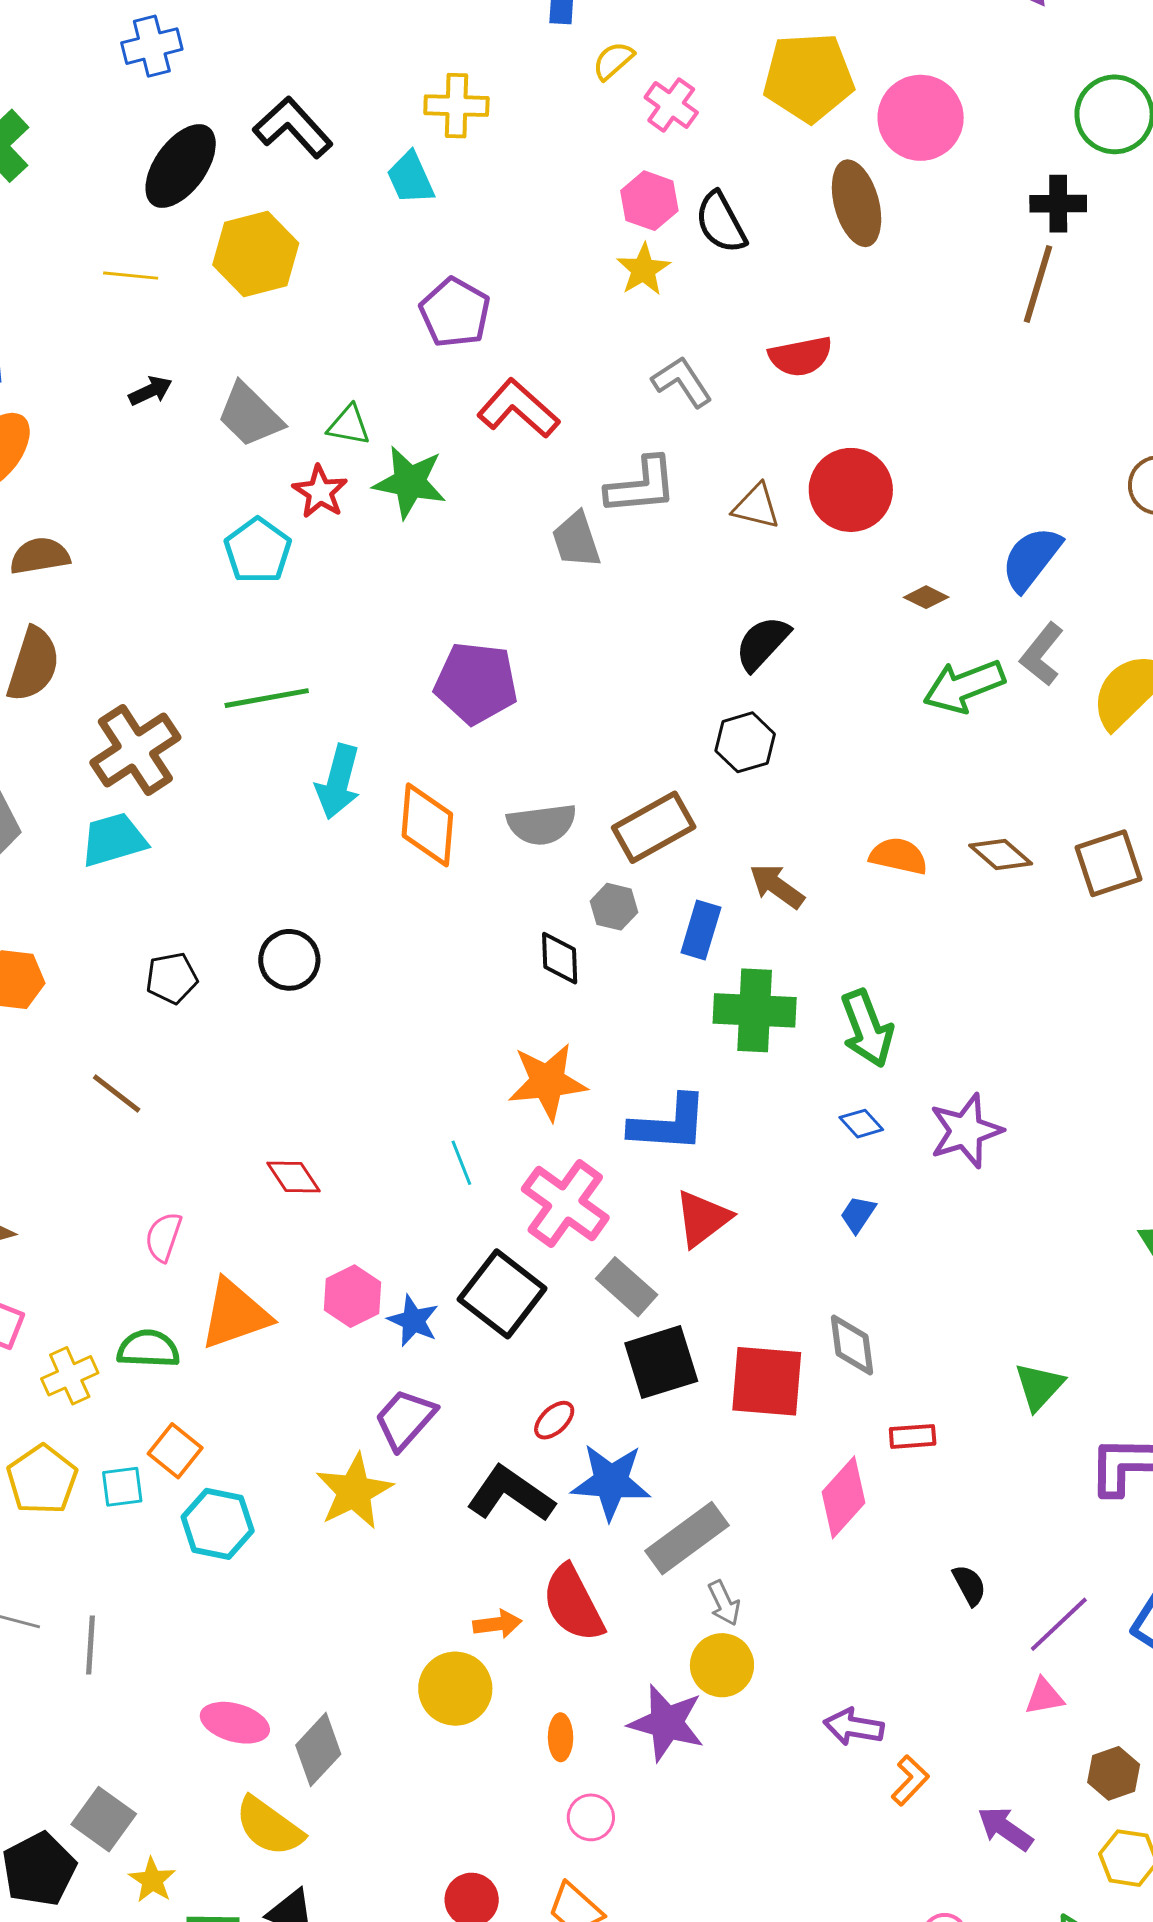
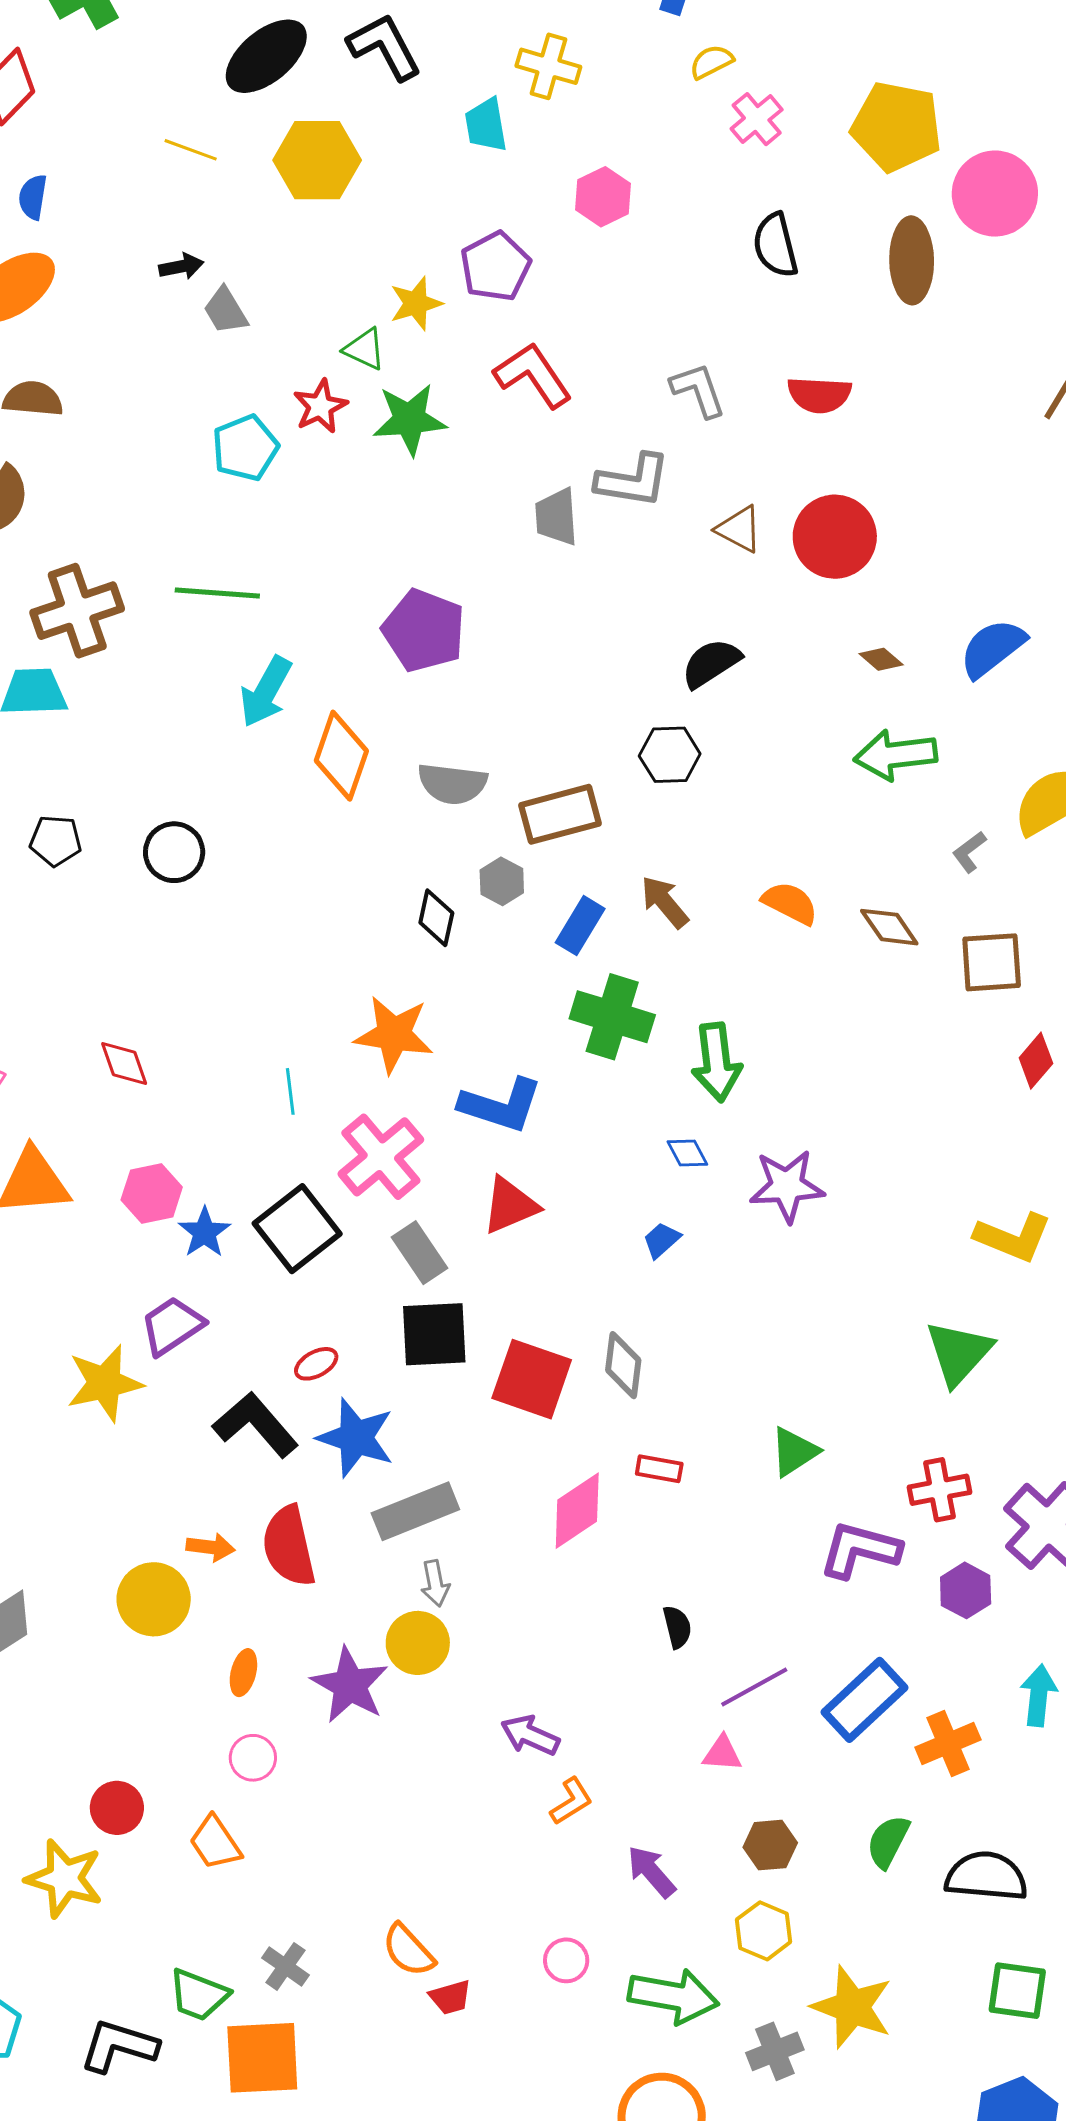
pink hexagon: (649, 201) -> (603, 197), moved
yellow star: (643, 270) -> (416, 303), moved
gray trapezoid: (250, 415) -> (225, 311), moved, size x0.7
green star: (410, 482) -> (410, 419), turned -30
gray L-shape: (1042, 654) -> (969, 852), moved, size x0.7

